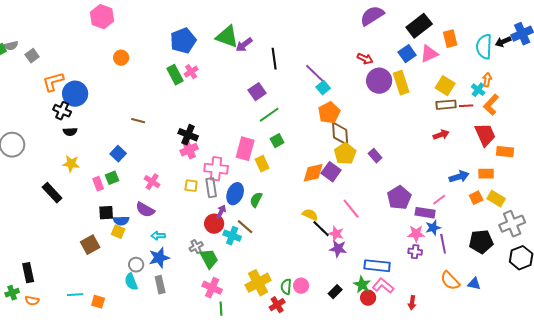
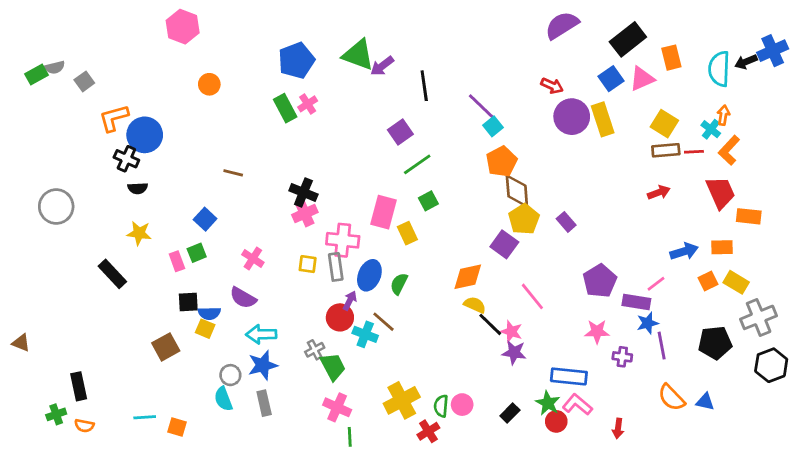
orange diamond: (313, 173) -> (468, 277), moved
pink star: (416, 234) -> (597, 332), moved
cyan arrow: (158, 236) -> (261, 334), size x1.5

